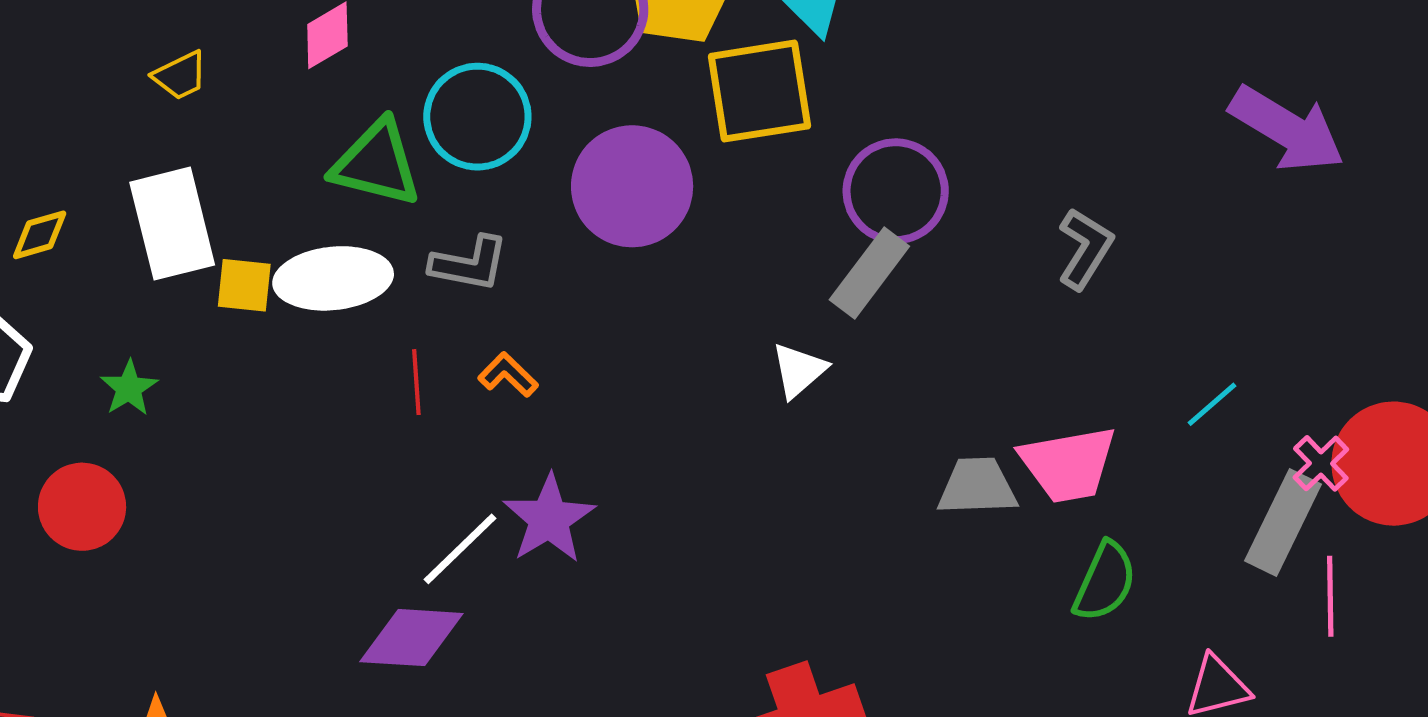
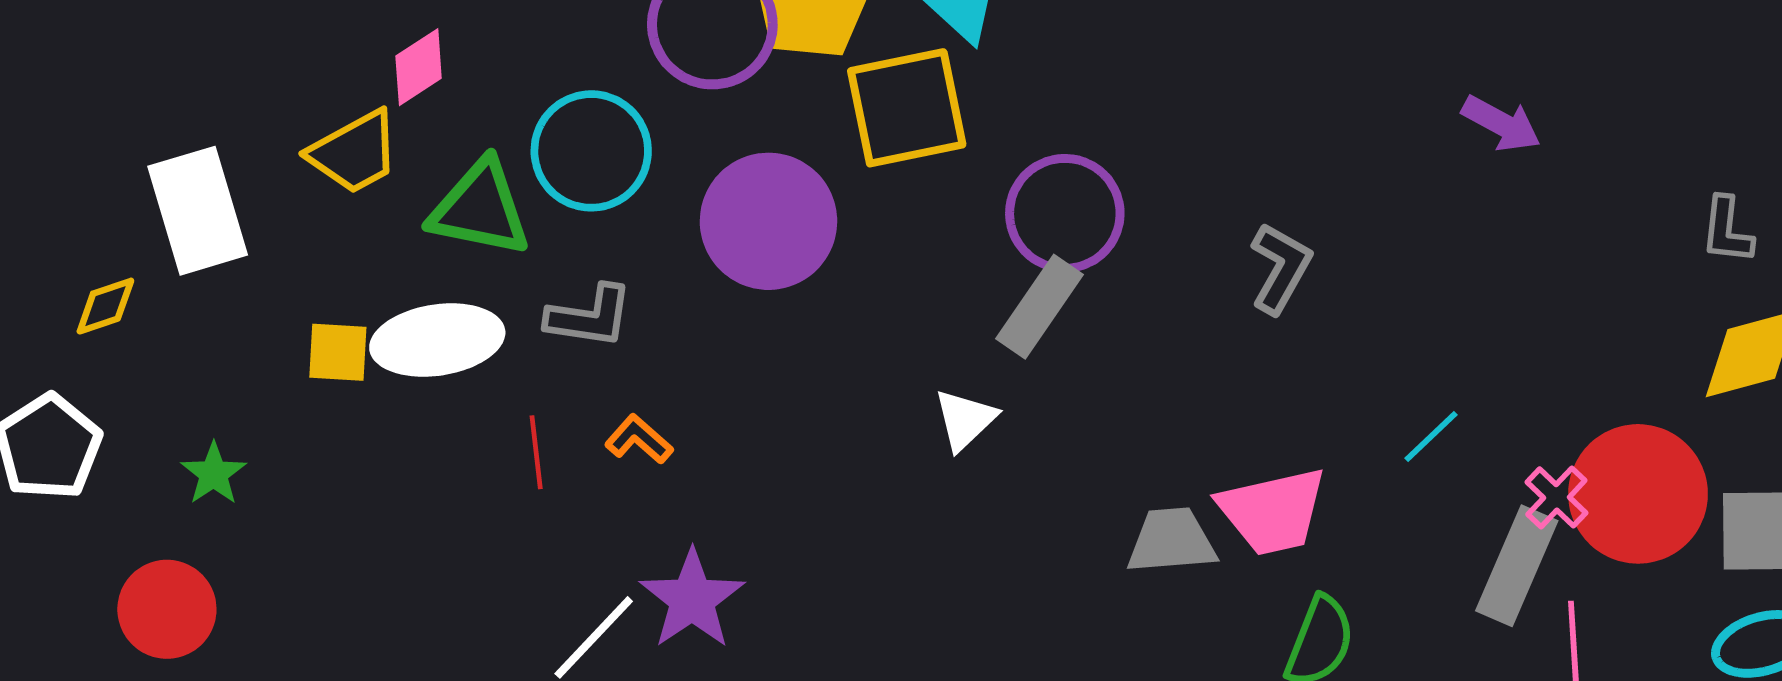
yellow trapezoid: (180, 76) -> (354, 152), moved, size x1.5
purple arrow: (1287, 129) -> (1501, 124), size x0.6
white rectangle: (172, 224) -> (198, 211), moved

